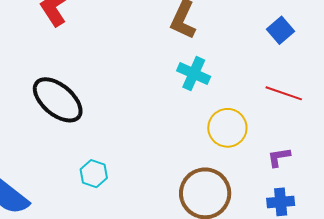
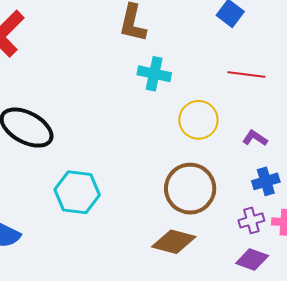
purple L-shape: (279, 157) -> (255, 138), turned 55
cyan hexagon: (94, 174) -> (77, 192), size x1.6

